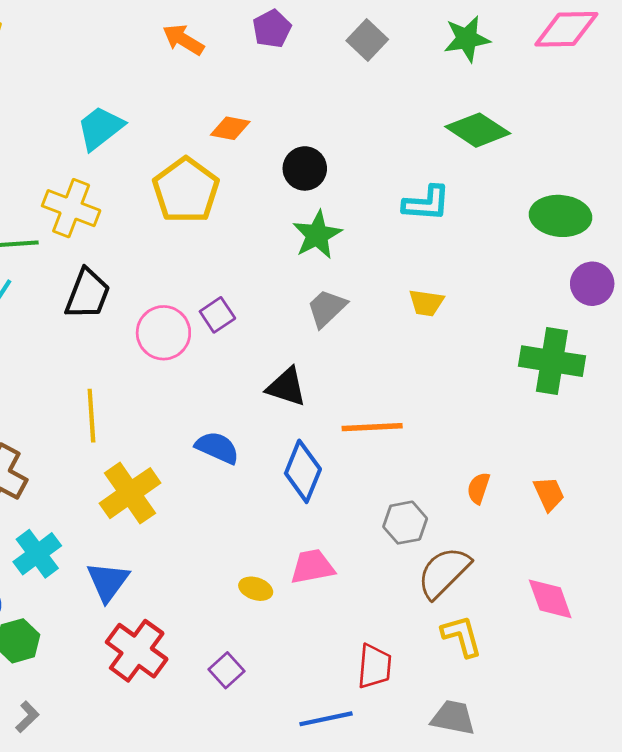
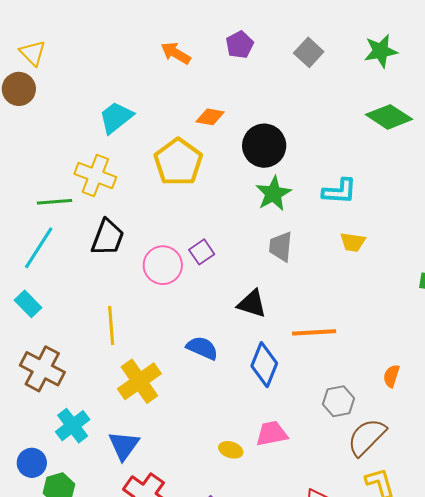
black circle: (305, 168) -> (264, 146), size x1.4
cyan L-shape: (426, 203) -> (339, 191), moved
gray trapezoid: (327, 308) -> (281, 247), turned -40

